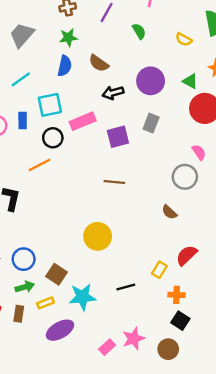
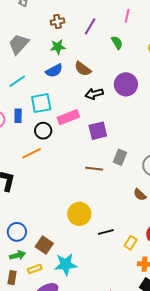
blue semicircle: (65, 66) -> (54, 71), turned 48
gray rectangle: (151, 123) -> (120, 157), moved
black line: (126, 287) -> (106, 232), moved

